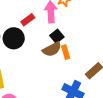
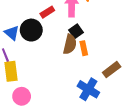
brown semicircle: (52, 49) -> (70, 44), turned -54

